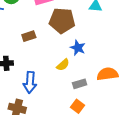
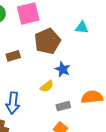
brown pentagon: (62, 21) -> (47, 41), turned -30

